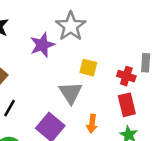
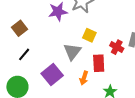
red rectangle: (127, 105) -> (99, 63), moved

